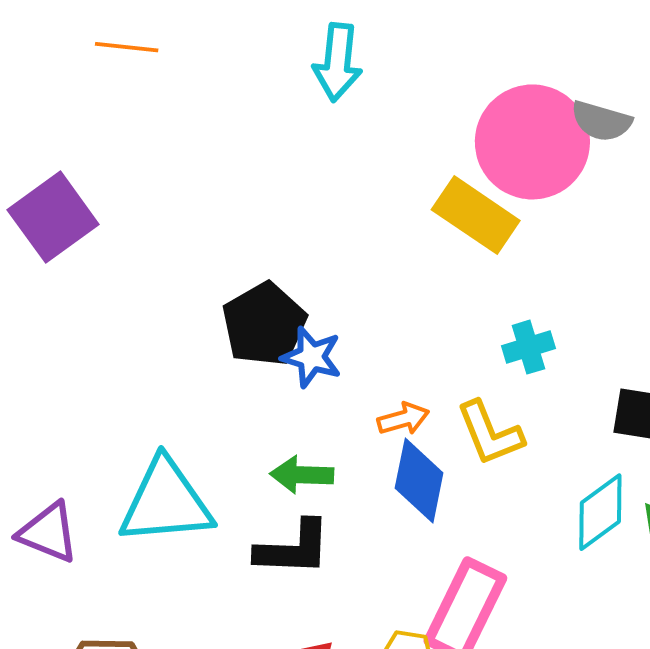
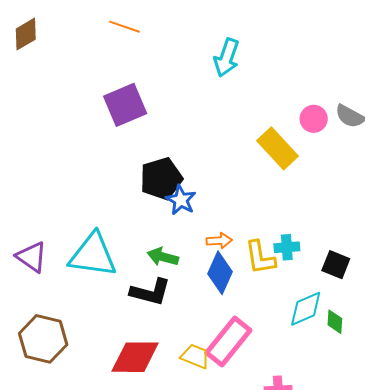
pink circle: (532, 142) -> (314, 119), size x0.5
purple square: (53, 217) -> (125, 105), moved
cyan cross: (528, 347) -> (287, 247), moved

